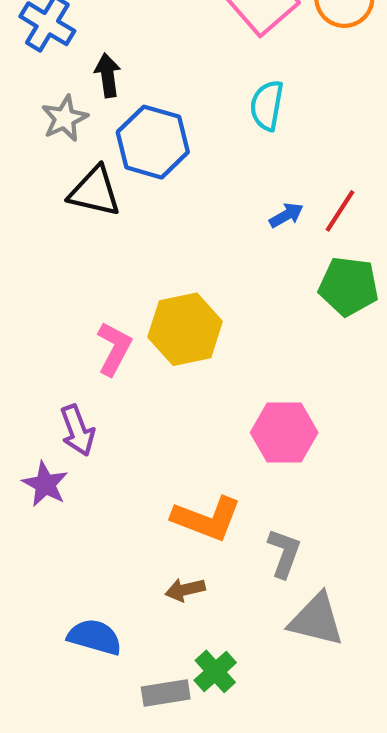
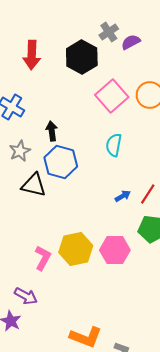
black arrow: (108, 75) -> (52, 131), moved
purple arrow: (77, 430) -> (26, 296), turned -40
pink hexagon: (284, 433) -> (115, 250), moved

